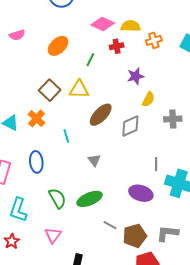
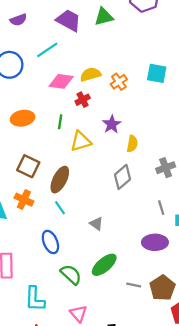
orange ellipse: (58, 46) -> (23, 118), turned 50
yellow triangle: (79, 89) -> (81, 141), moved
brown ellipse: (101, 115) -> (60, 180), moved
gray cross: (173, 119) -> (166, 168), moved
blue ellipse: (36, 162) -> (50, 242), moved

